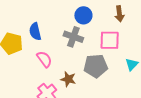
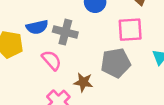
blue semicircle: (35, 31) -> (37, 27), turned -84
gray cross: (73, 37) -> (65, 32), moved

